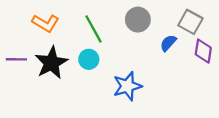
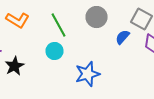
black star: (51, 63) -> (14, 66), moved, size x0.7

